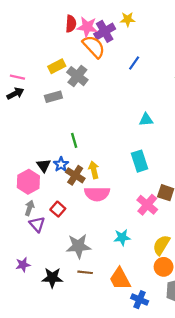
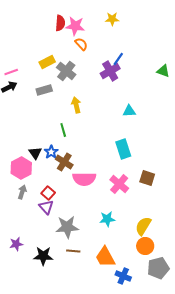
purple cross: (105, 31) -> (110, 71), moved
orange semicircle: (94, 47) -> (81, 44), size x0.6
pink line: (17, 77) -> (11, 72), turned -32
yellow arrow: (94, 170) -> (76, 105), moved
pink cross: (147, 205) -> (119, 184), moved
purple triangle: (37, 224) -> (46, 207), moved

